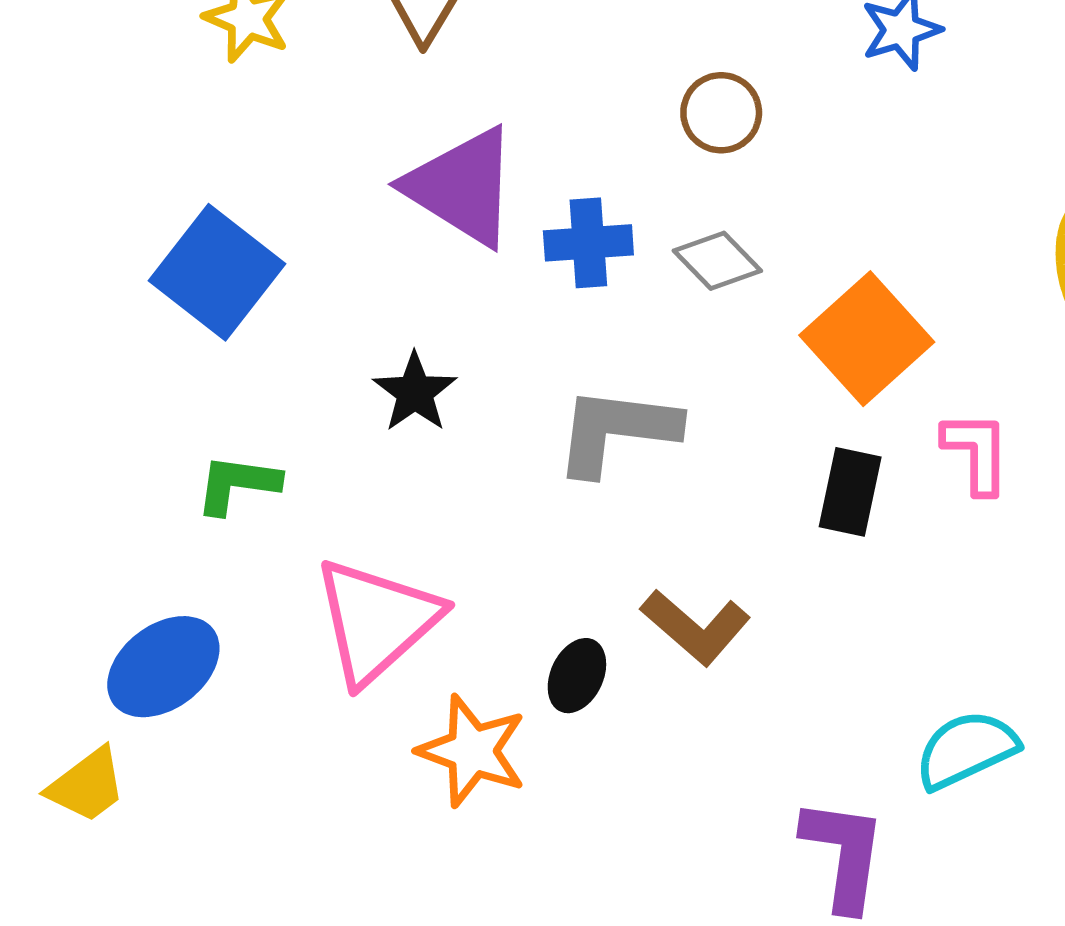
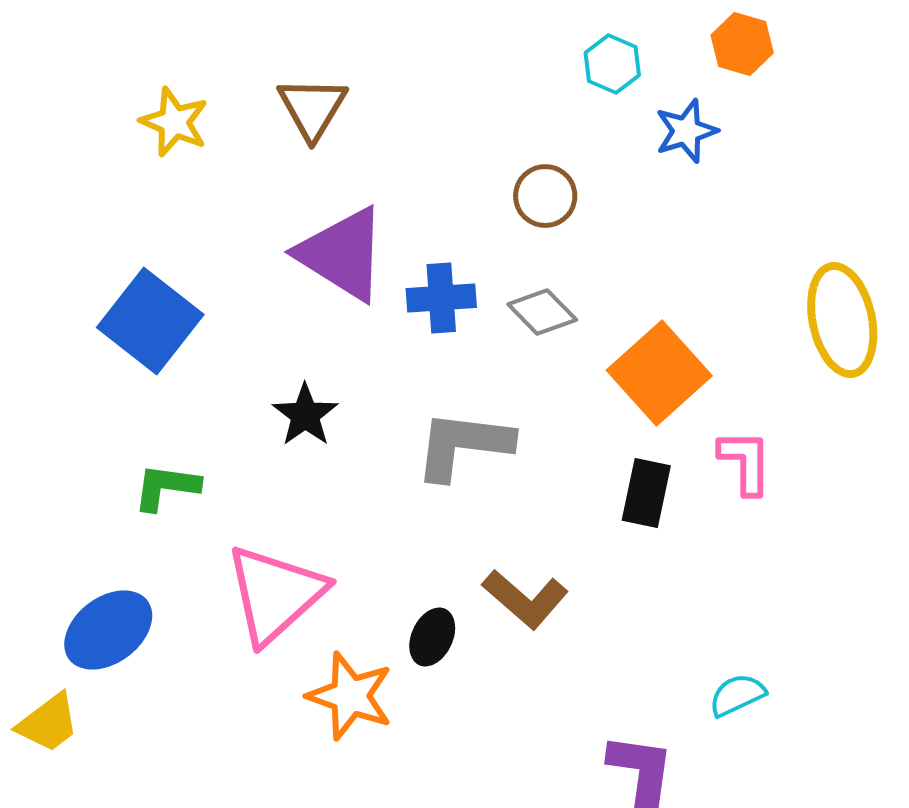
cyan semicircle: (966, 750) -> (737, 695), size x0.7

